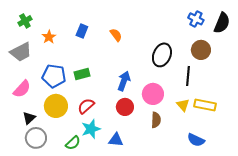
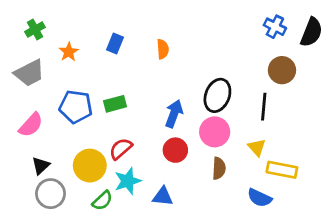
orange semicircle: (116, 35) -> (163, 49), turned 32
black ellipse: (162, 55) -> (217, 95), moved
yellow rectangle: (205, 105) -> (282, 170), moved
yellow circle: (56, 106) -> (90, 166), moved
blue semicircle: (196, 140) -> (260, 198), moved

